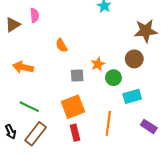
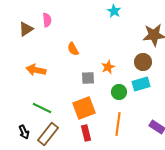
green circle: (113, 78) -> (119, 92), moved
cyan rectangle: (132, 96) -> (141, 84), moved

